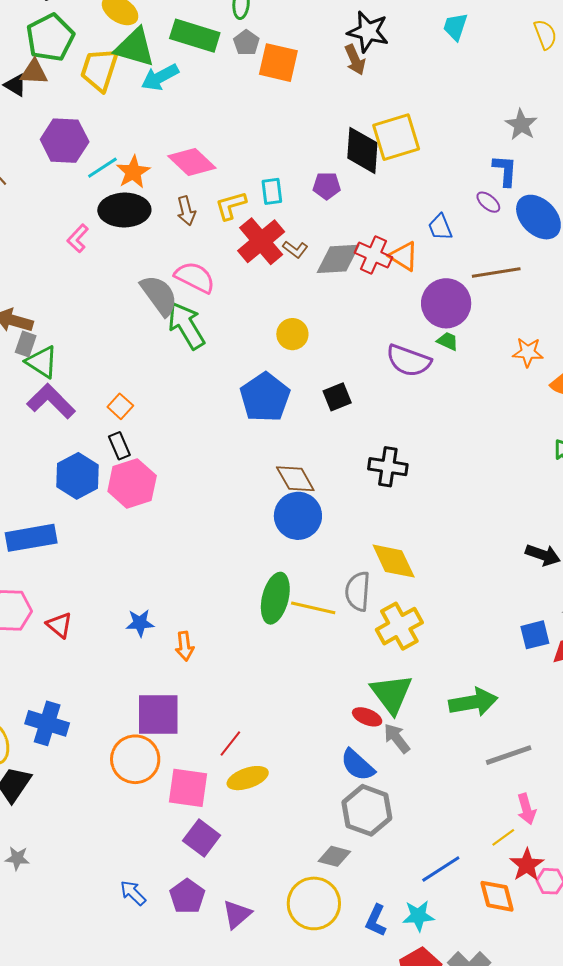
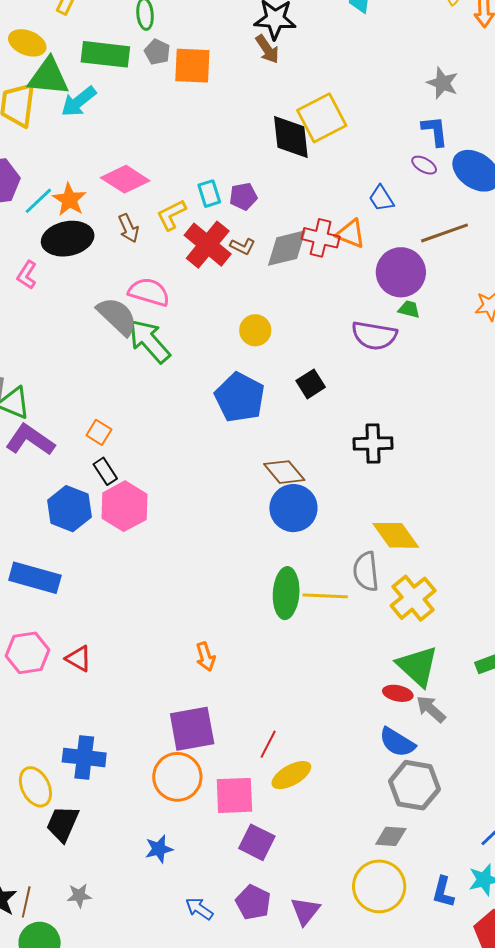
purple pentagon: (327, 186) -> (243, 196), moved
blue rectangle: (31, 538) -> (35, 578), turned 36
blue star: (140, 623) -> (159, 849), moved

